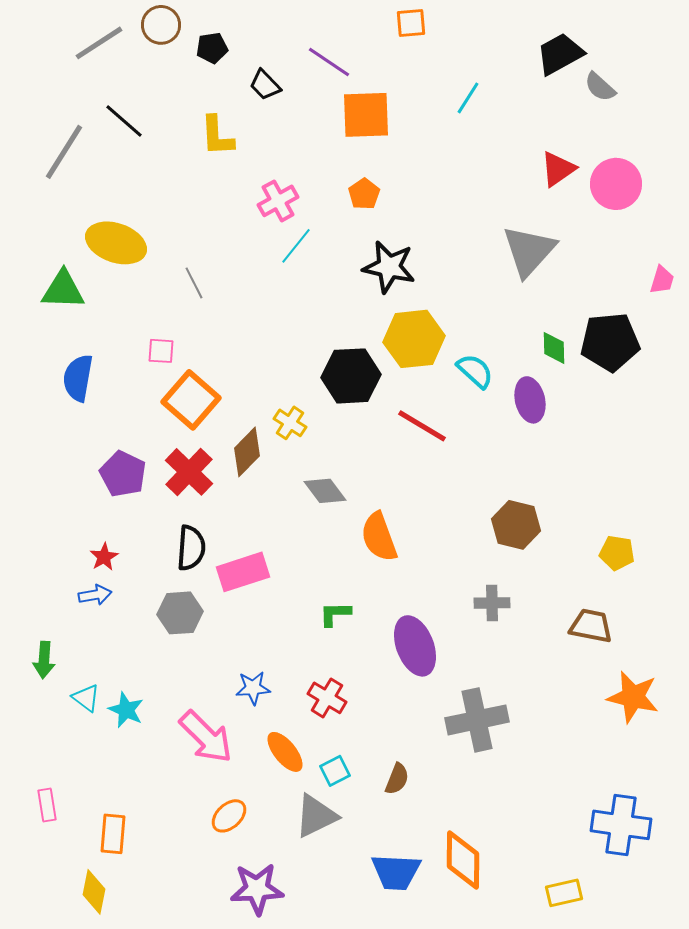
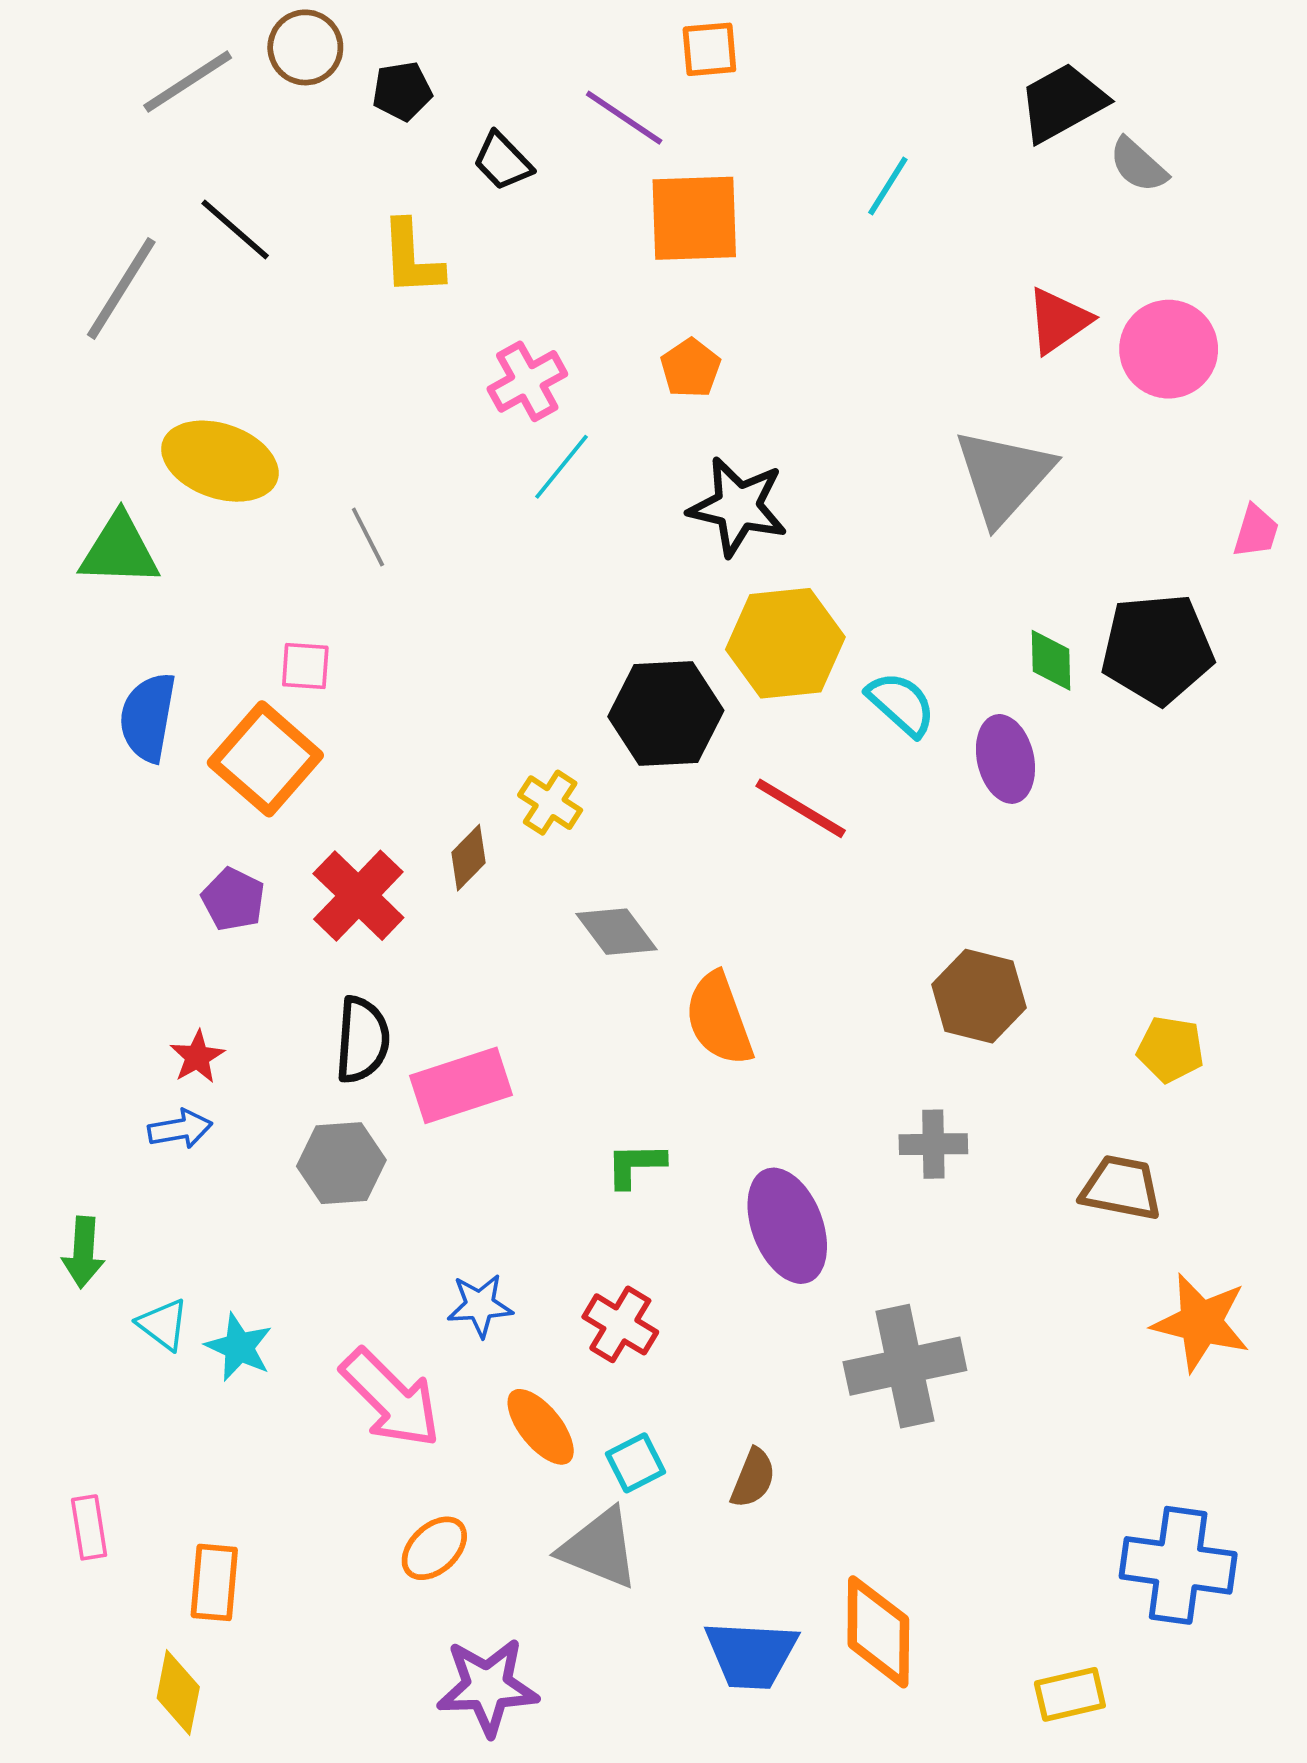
orange square: (411, 23) -> (709, 49), moved
orange square: (191, 400) -> (265, 759), moved
brown diamond: (247, 452) -> (469, 858), size x0.7
purple pentagon: (123, 474) -> (233, 899), size x0.7
gray triangle: (316, 816) -> (599, 1548), turned 48

